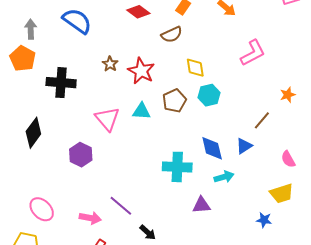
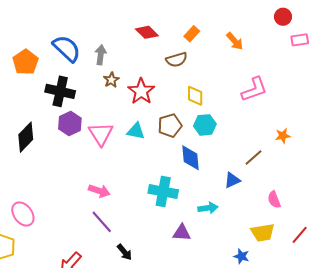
blue semicircle: (77, 21) -> (67, 48), moved
gray arrow: (31, 29) -> (101, 55), moved
blue diamond: (212, 148) -> (191, 158), moved
purple hexagon: (81, 155) -> (70, 124), moved
pink arrow: (90, 218) -> (99, 191), moved

